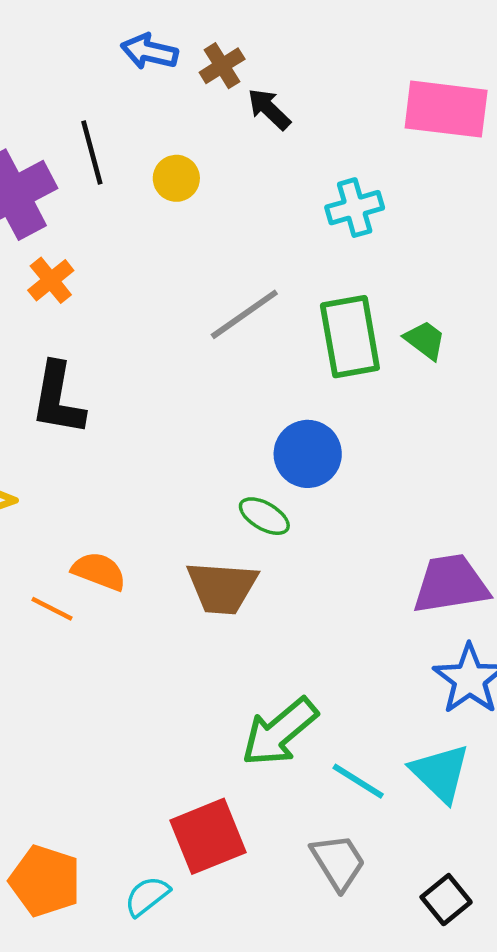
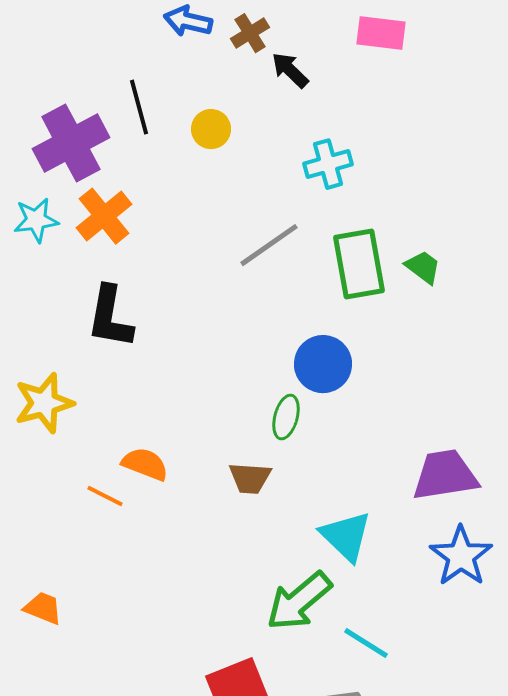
pink rectangle: (446, 109) -> (381, 33), moved, size x0.7
cyan cross: (355, 208) -> (328, 164), moved
orange cross: (51, 280) -> (104, 216), size x1.4
green ellipse: (264, 516) -> (286, 417), turned 75
brown trapezoid: (222, 588) -> (250, 478), size x0.7
cyan triangle: (440, 773) -> (346, 536), moved

